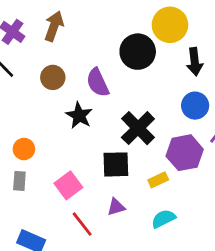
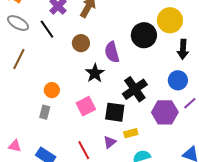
yellow rectangle: (158, 180) -> (131, 133), moved
pink square: (68, 185) -> (86, 106), moved
purple triangle: (116, 207) -> (110, 142), turned -32

